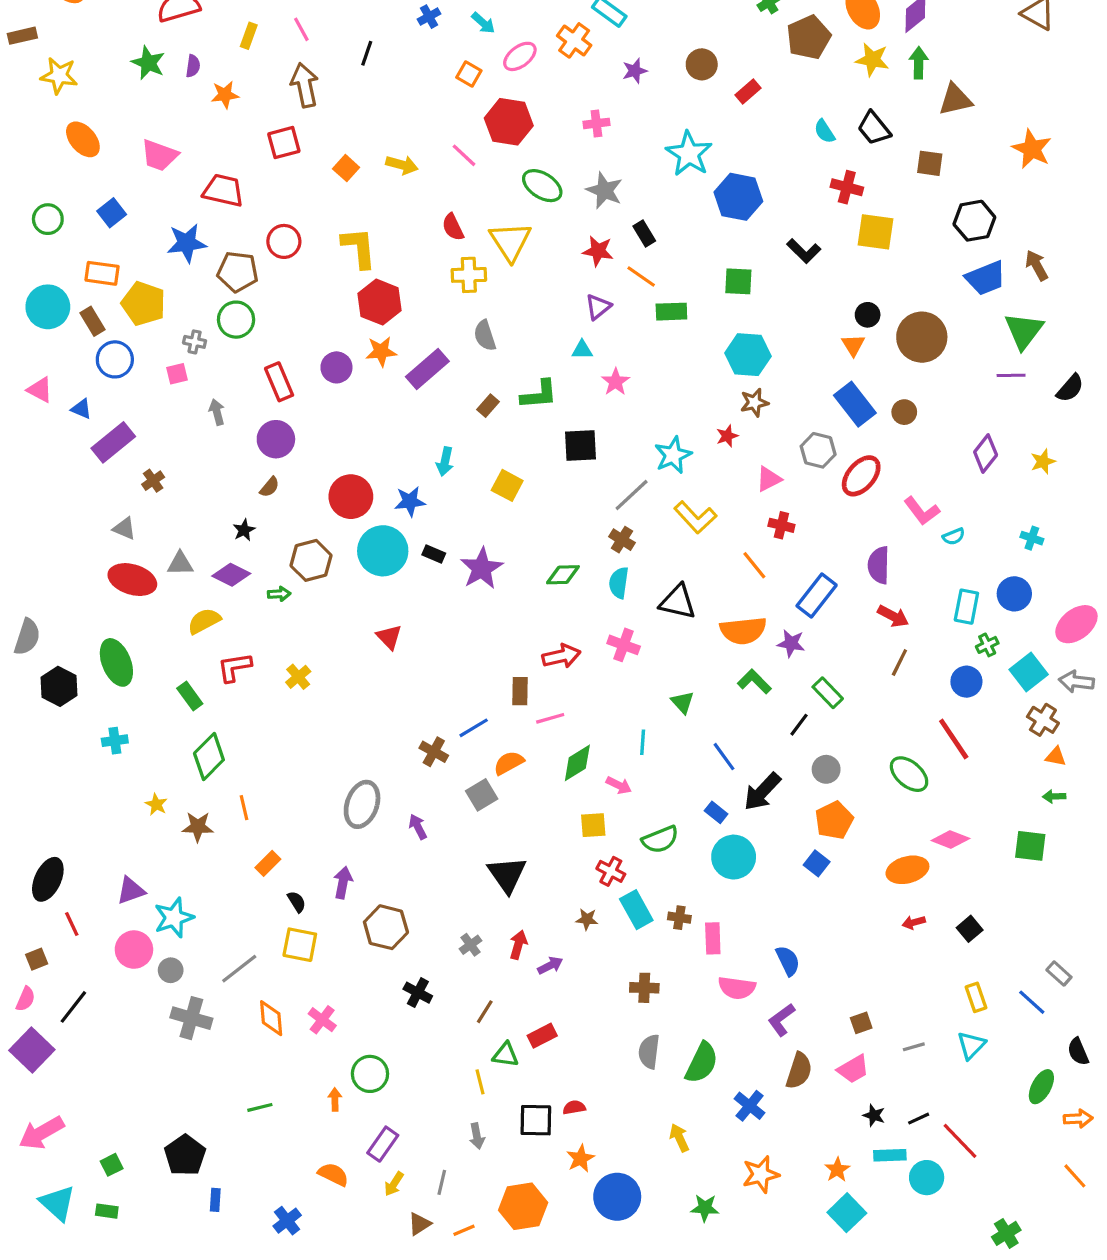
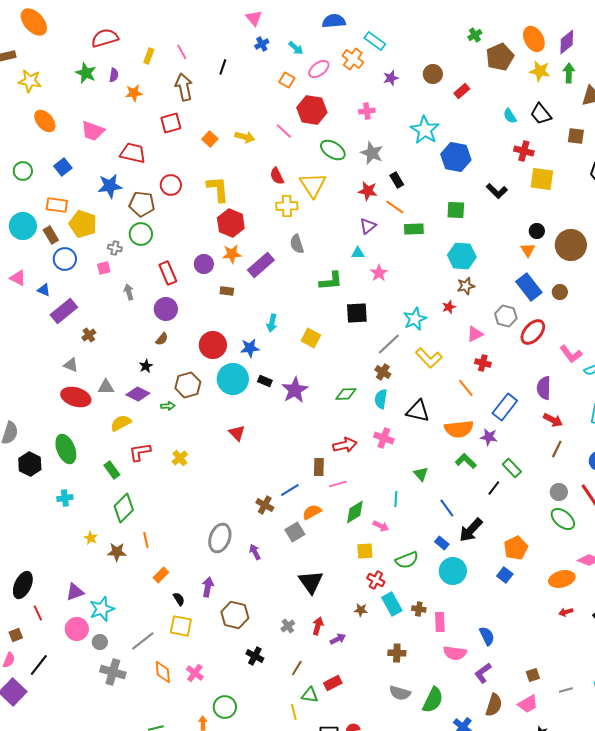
brown rectangle: (488, 406) -> (227, 291), moved, turned 56
gray circle: (826, 769) -> (559, 492), moved
gray semicircle: (649, 1052) -> (400, 693), turned -80

